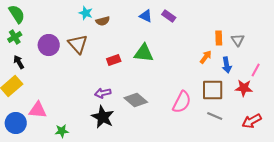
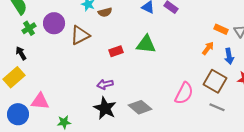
green cross: (15, 37) -> (29, 28), moved
orange rectangle: (219, 38) -> (221, 29), turned -64
brown triangle: (78, 44) -> (80, 35), turned 45
purple circle: (49, 45) -> (54, 23), moved
brown square: (213, 90) -> (215, 81), turned 30
gray diamond: (136, 100) -> (140, 107), moved

